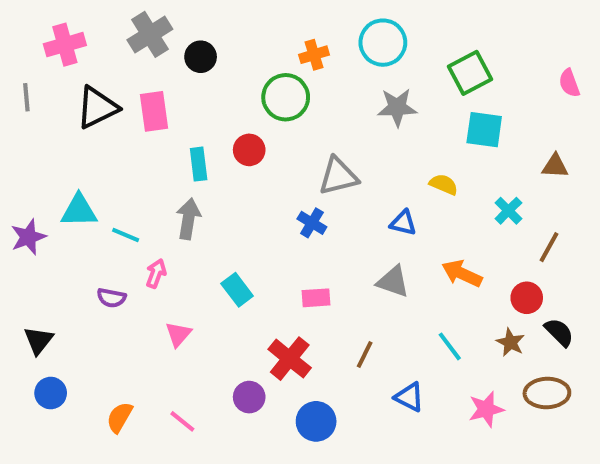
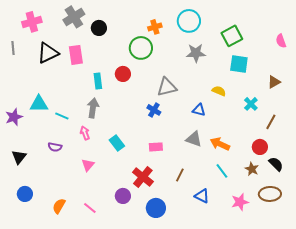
brown triangle: (555, 166) -> (274, 82), turned -32
pink arrow: (156, 273) -> (85, 133), moved, turned -40
orange arrow: (462, 273) -> (220, 144), moved
black triangle: (38, 340) -> (19, 157), moved

